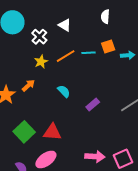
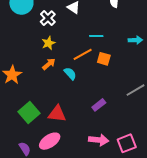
orange square: (108, 46) -> (104, 59), moved, turned 32
orange line: (66, 56) -> (83, 54), moved
orange arrow: (28, 85) -> (49, 64), moved
purple rectangle: (93, 105) -> (99, 105), moved

